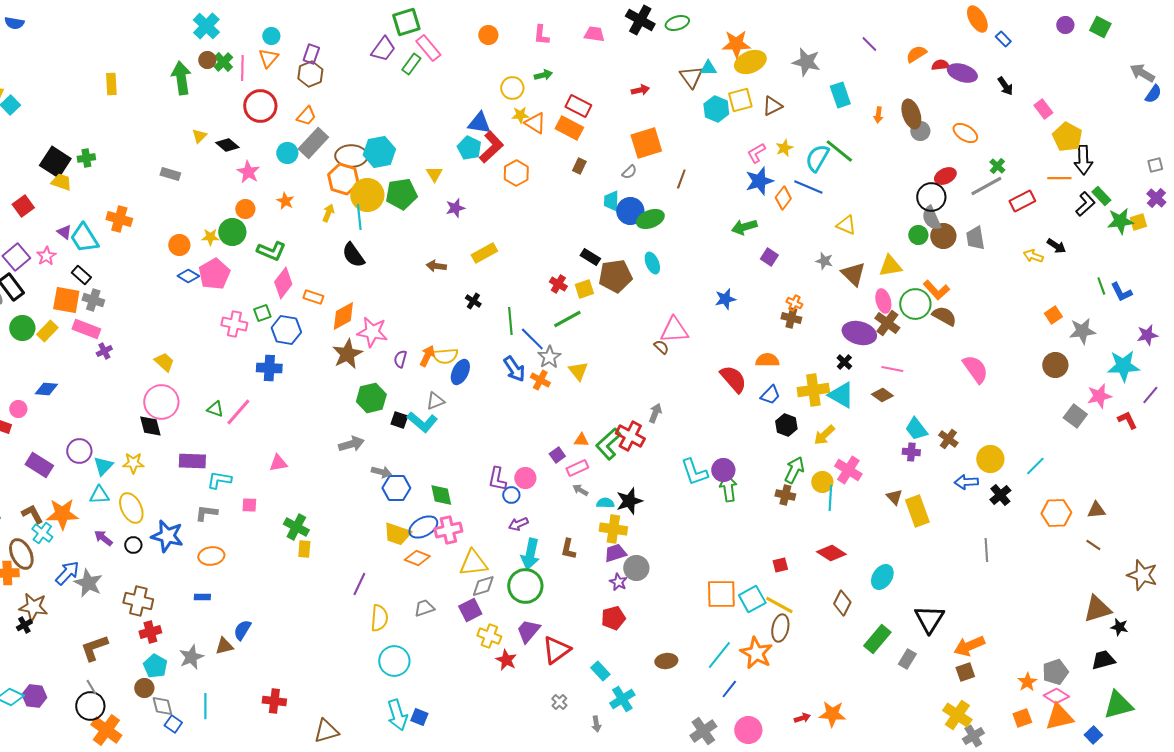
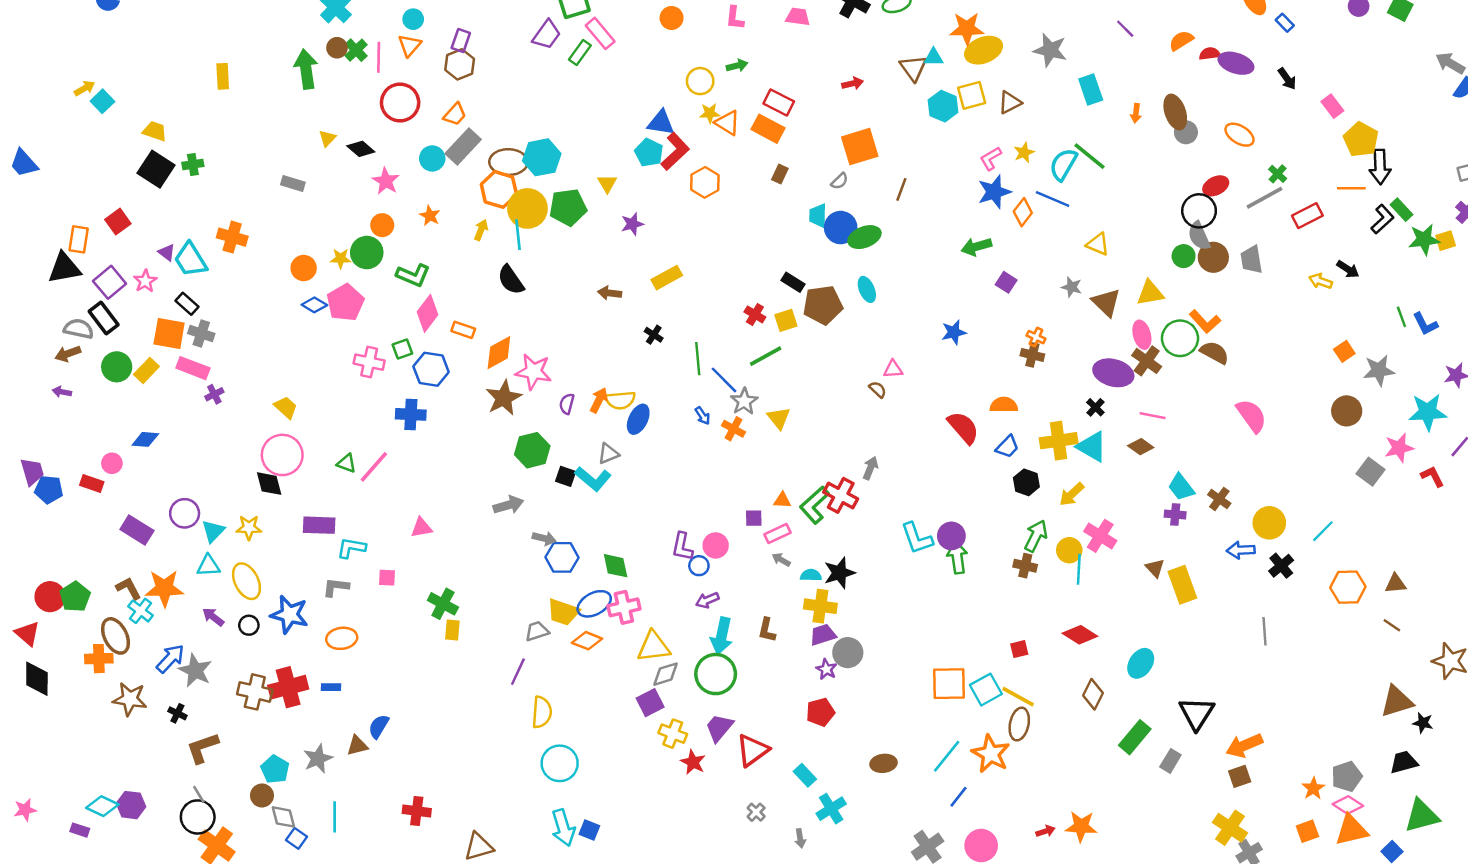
yellow trapezoid: (61, 182) -> (155, 131), moved
pink triangle: (674, 330) -> (893, 369), size x0.6
blue arrow: (514, 369) -> (703, 416), size x0.6
purple square: (557, 455) -> (754, 518), turned 35
gray trapezoid: (424, 608) -> (537, 631), moved
black cross: (24, 625) -> (177, 713), moved, turned -35
red cross: (150, 632) -> (288, 687), moved, size x1.5

